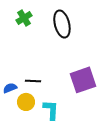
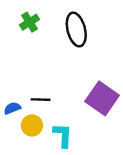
purple square: (83, 80) -> (102, 98), turned -36

